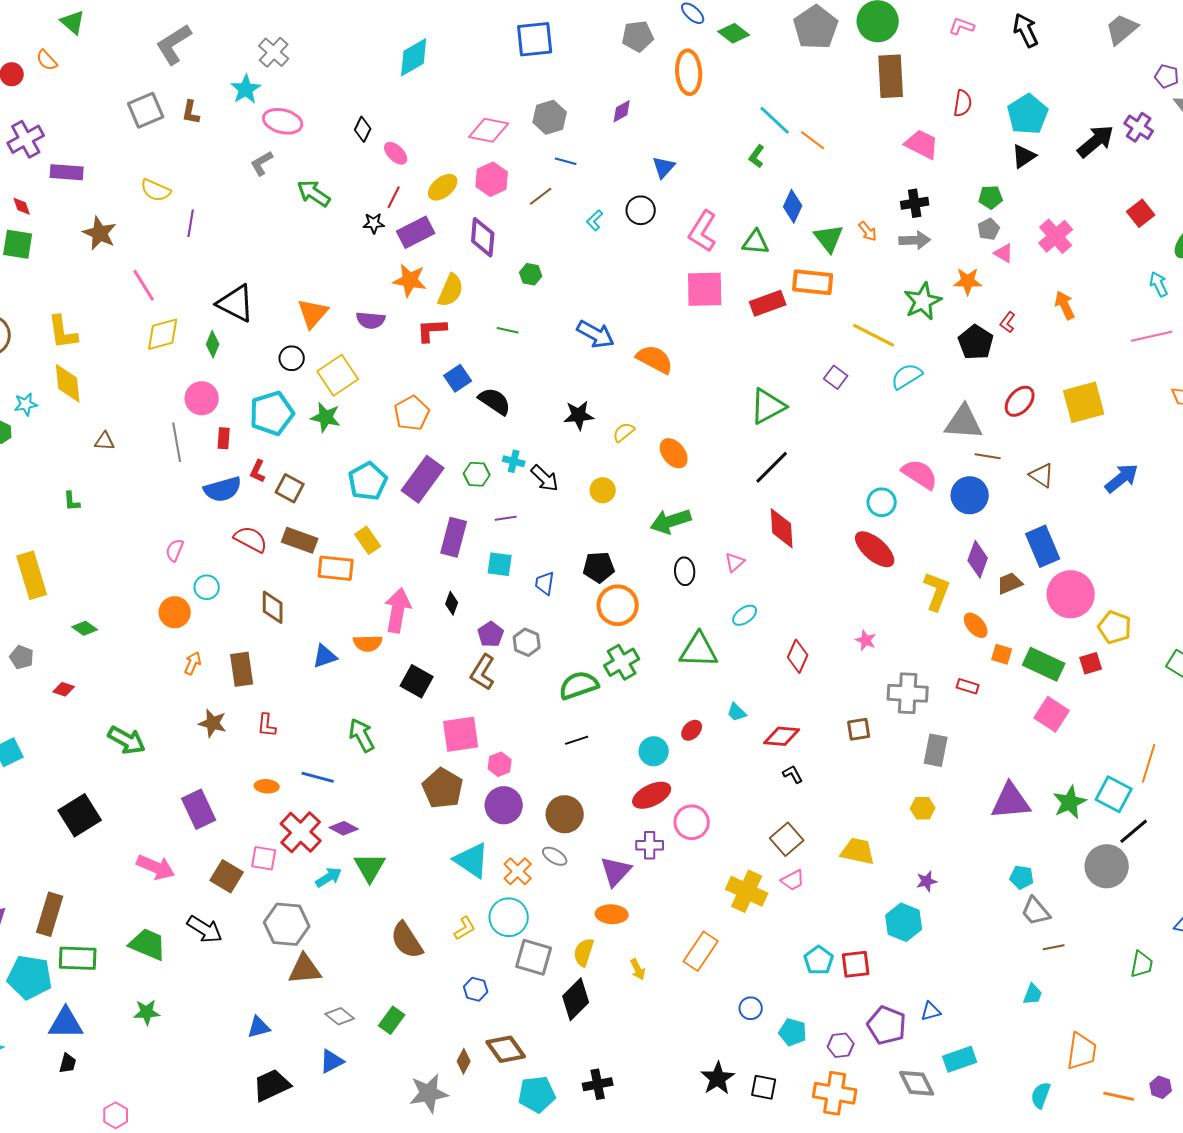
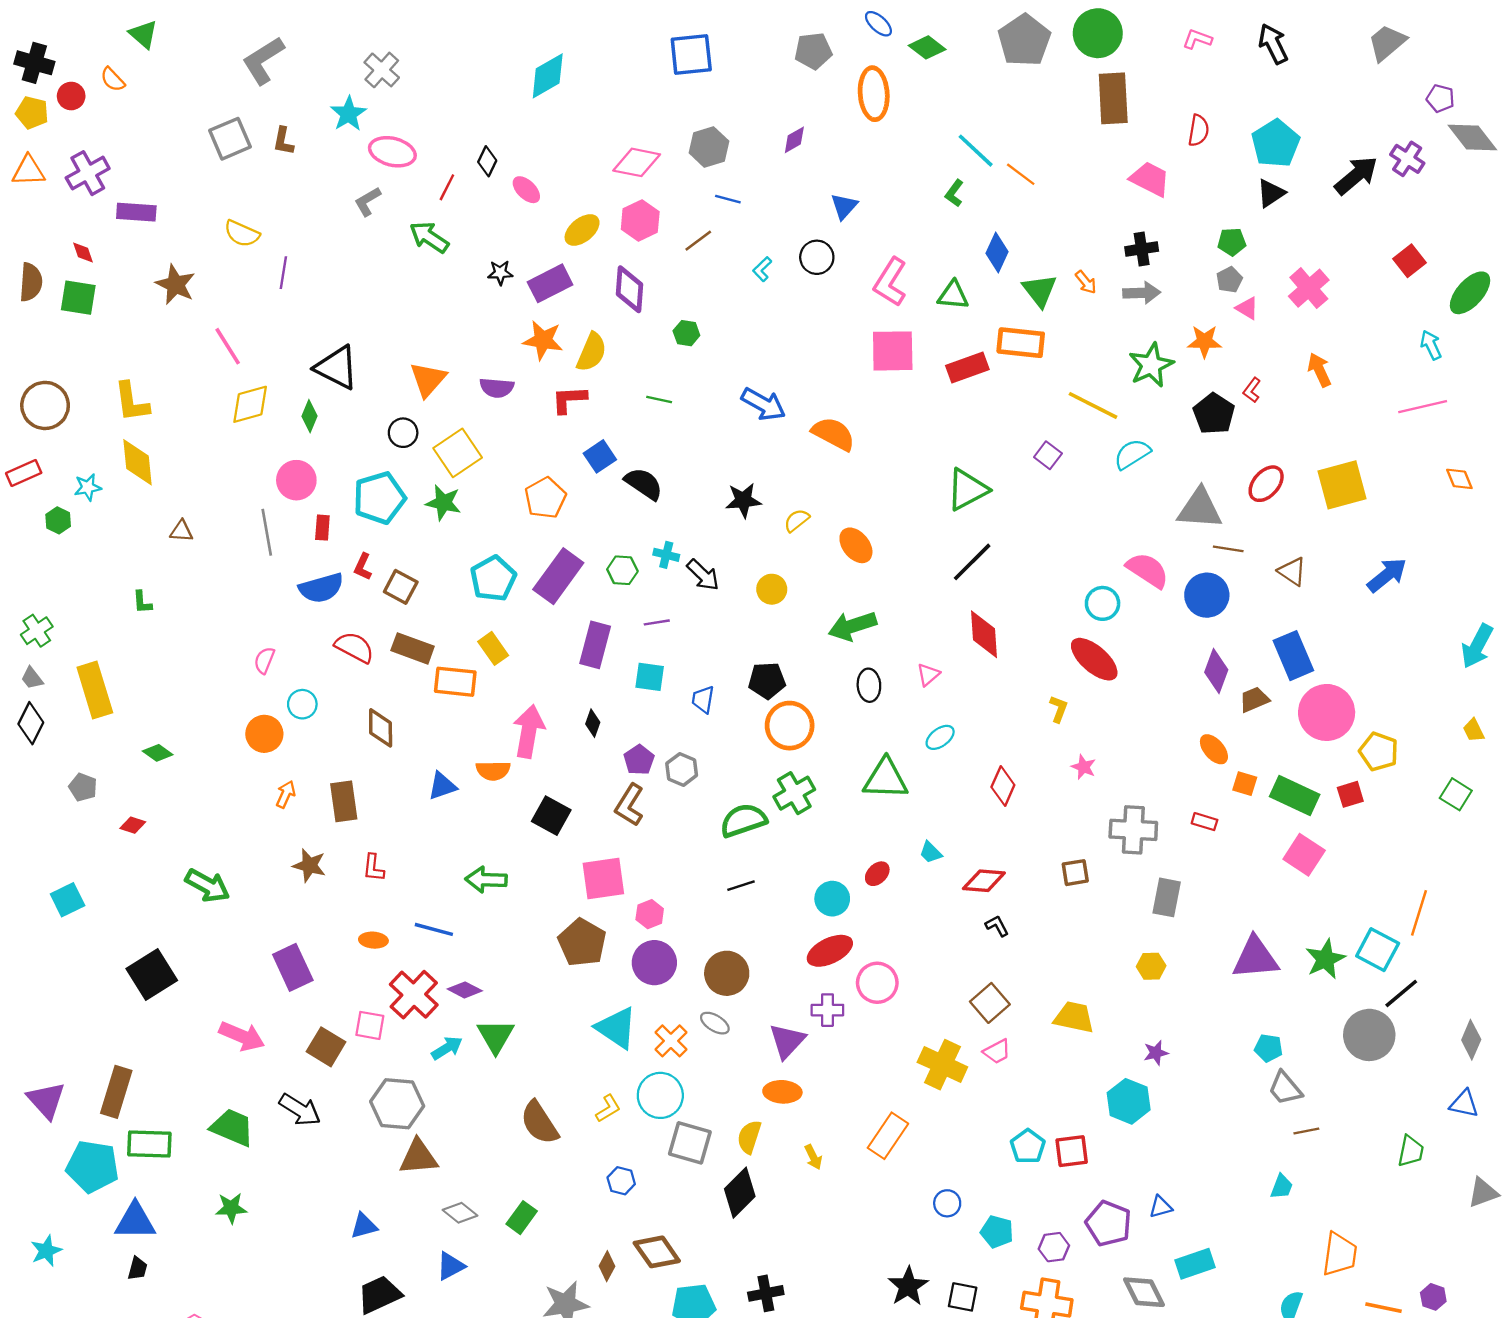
red line: (394, 197) -> (447, 187), moved
yellow L-shape: (937, 591) -> (1059, 709), moved, size x0.6
green arrow: (362, 735) -> (486, 880), turned -60

